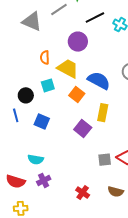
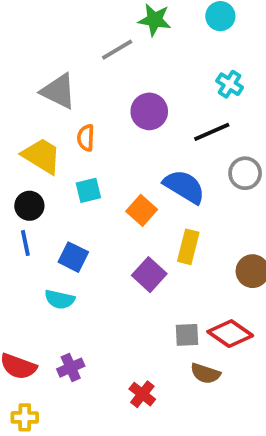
black line: (95, 18) -> (212, 132), moved
gray triangle: (32, 21) -> (59, 91), moved
yellow trapezoid: (68, 68) -> (42, 156), moved
black circle: (26, 95) -> (29, 206), moved
cyan semicircle: (36, 159) -> (60, 299), moved
brown semicircle: (116, 192) -> (205, 373), moved

